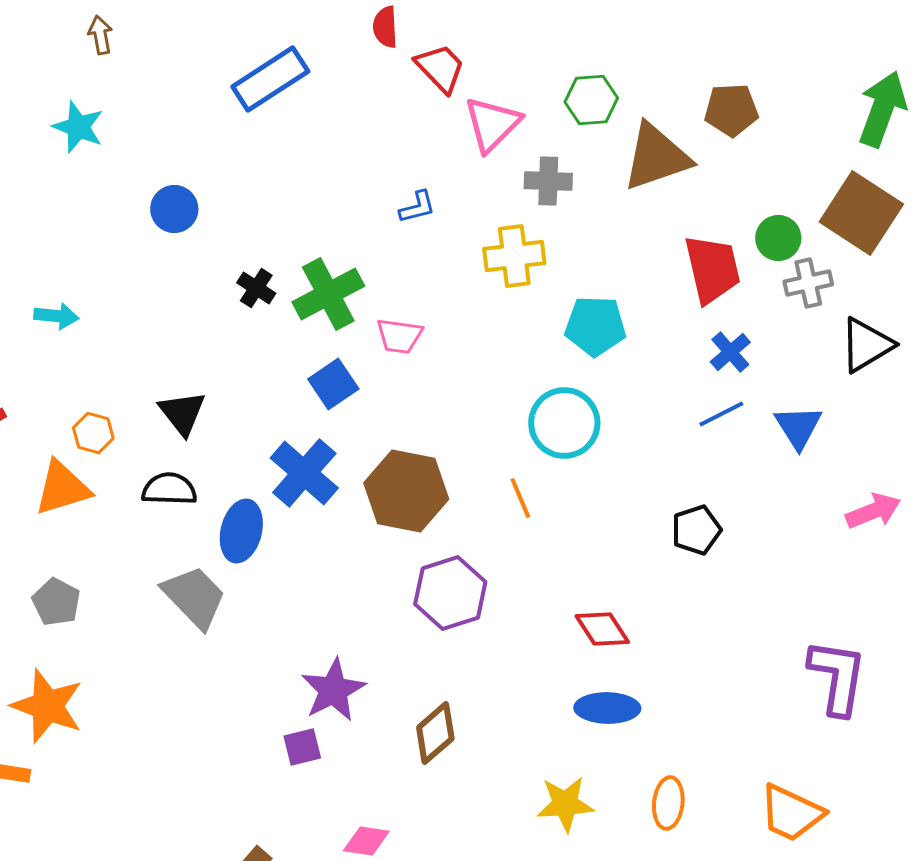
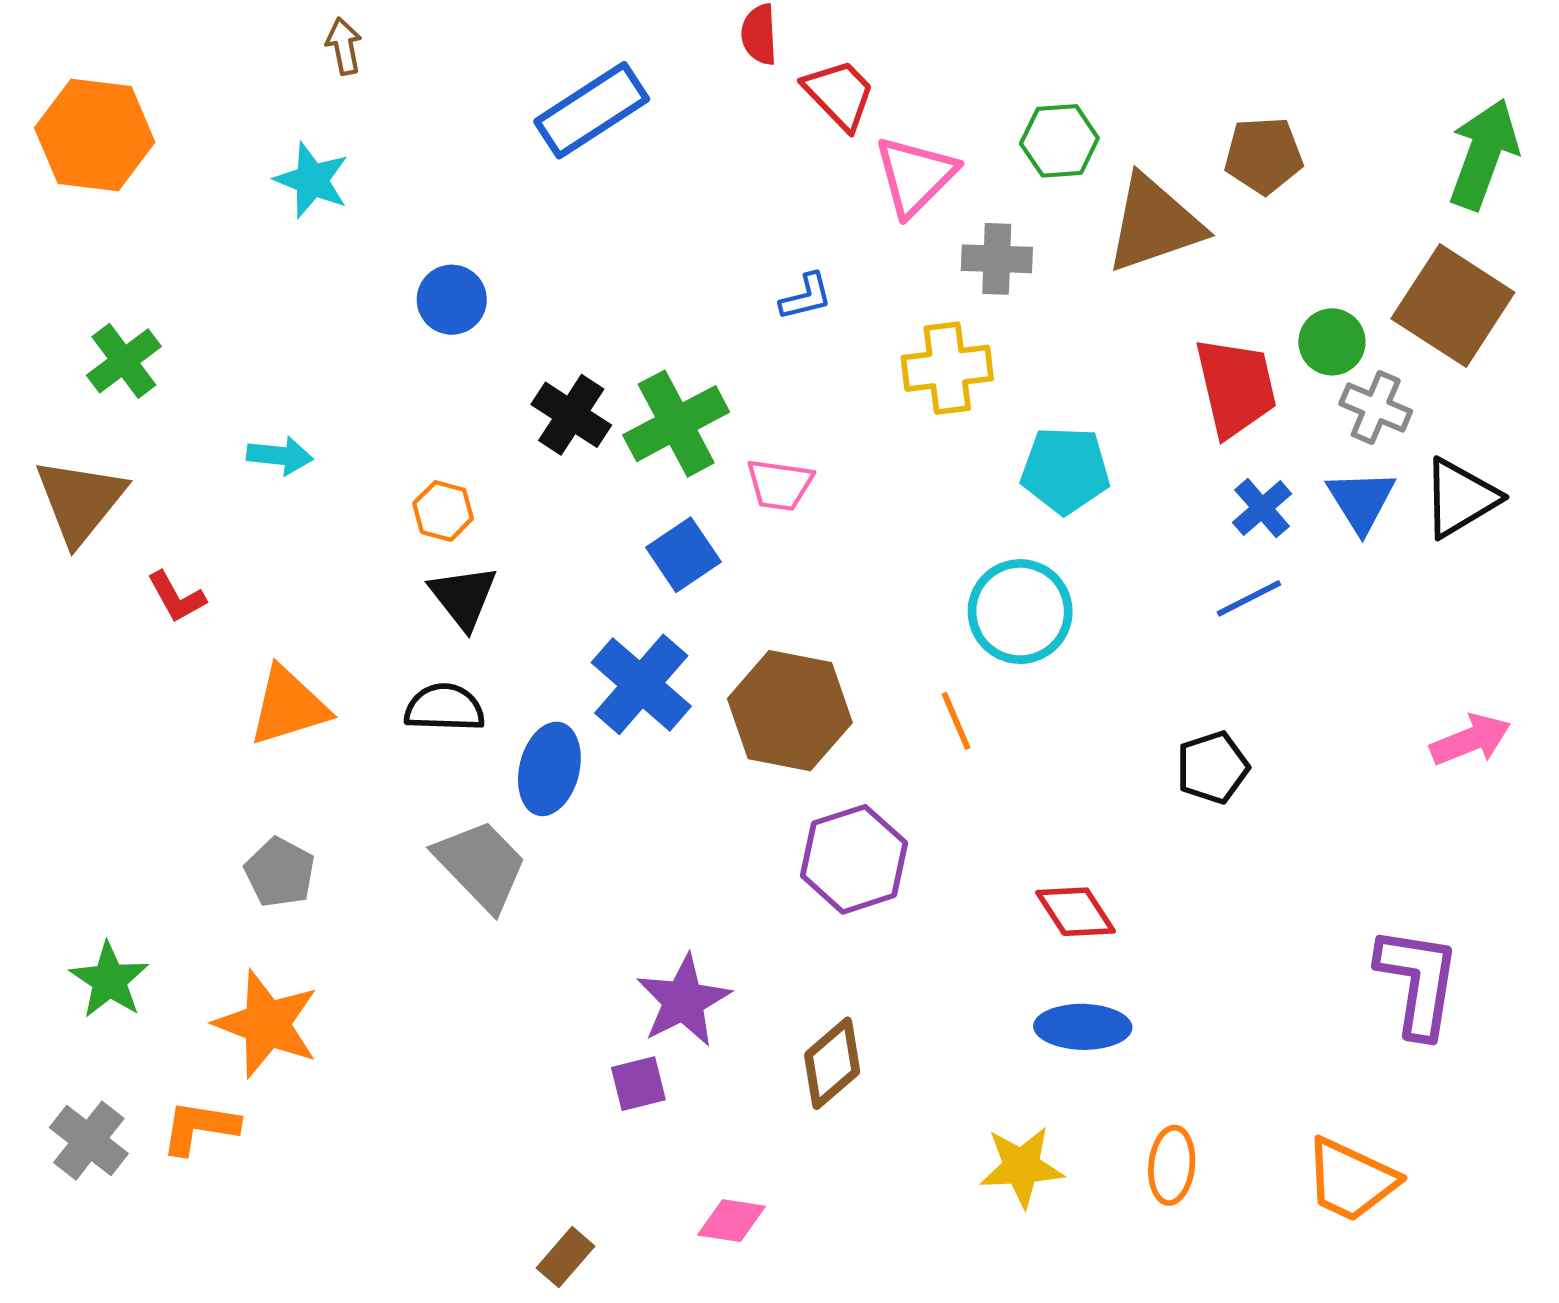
gray cross: (808, 283) -> (1376, 408), turned 36
black cross: (256, 288) -> (571, 415), size x1.4
blue triangle: (798, 427) -> (1361, 501), moved
orange hexagon: (93, 433) -> (443, 511), moved

